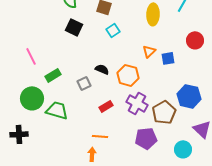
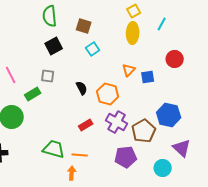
black square: (74, 27) -> (54, 46), turned 36
black semicircle: (102, 69) -> (82, 88), turned 40
gray square: (84, 83) -> (48, 76), moved, turned 32
green trapezoid: (57, 110) -> (54, 149), moved

